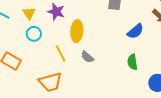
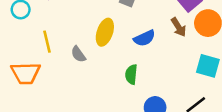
yellow ellipse: (77, 31) -> (105, 32), moved

